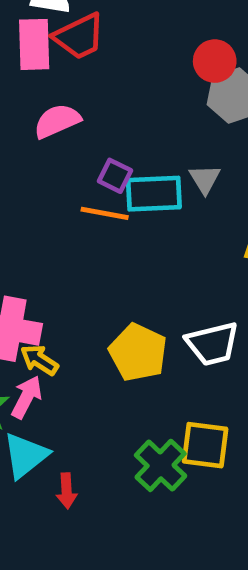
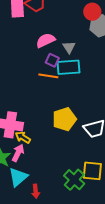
pink semicircle: (57, 121) -> (46, 40), moved
gray triangle: (205, 179) -> (69, 47), moved
yellow pentagon: (138, 352) -> (64, 119), moved, turned 30

